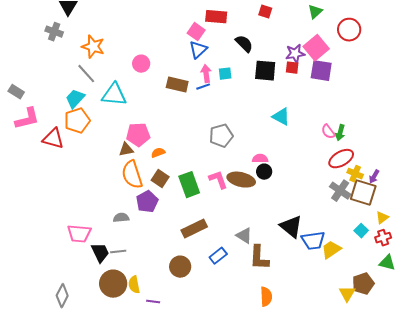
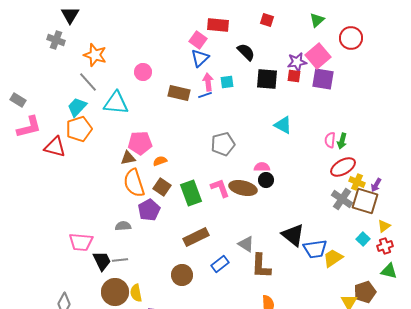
pink semicircle: (328, 132) -> (330, 140), turned 42

